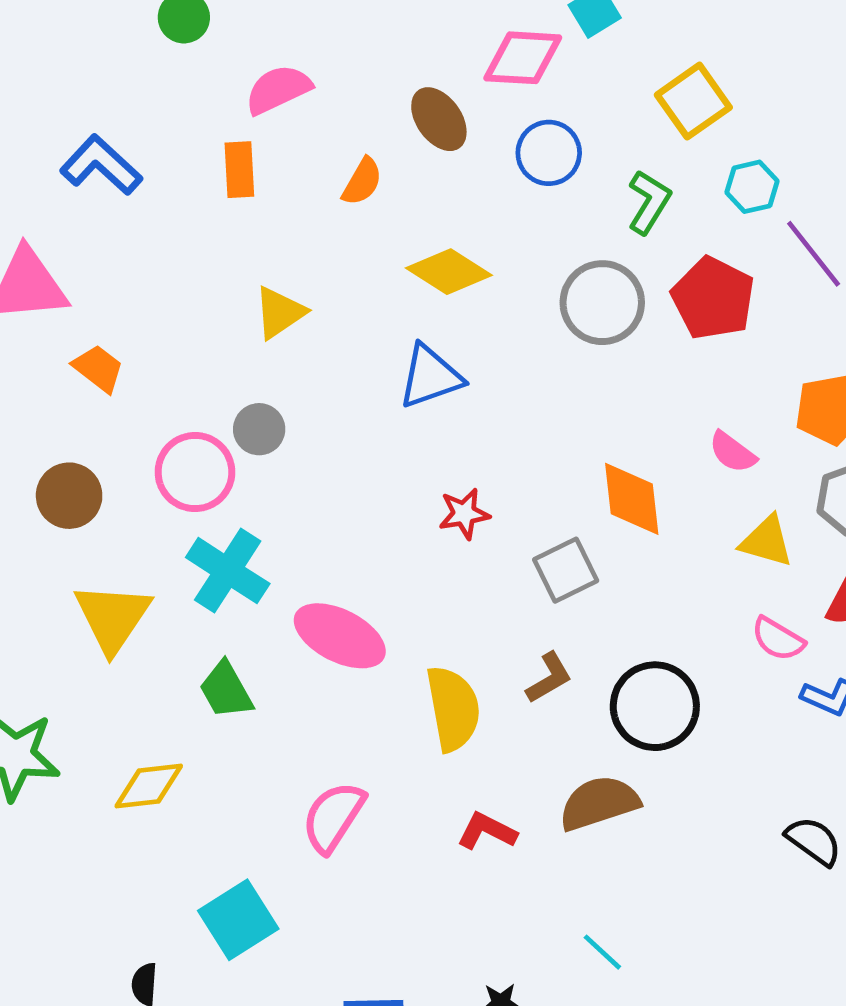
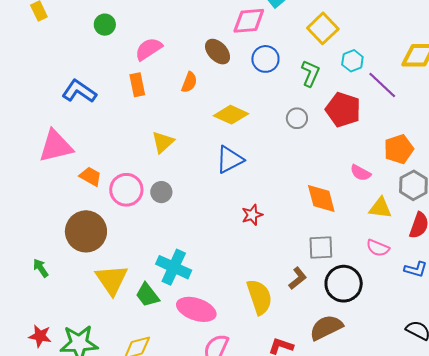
gray circle: (602, 303) -> (297, 118), size x0.6
pink circle: (195, 472) -> (126, 190), moved
brown circle: (69, 496) -> (86, 231), size x1.5
gray square: (566, 570) -> (321, 247), moved, turned 32
cyan cross: (228, 571) -> (174, 267), moved
pink ellipse: (340, 636) -> (196, 309), moved
pink semicircle: (778, 639) -> (378, 248), moved
green trapezoid: (226, 690) -> (147, 295), moved

